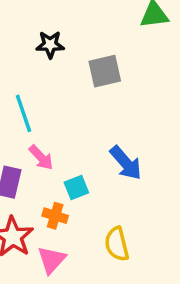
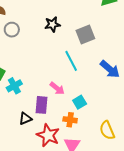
cyan line: (24, 113) -> (71, 61), moved
blue arrow: (126, 163) -> (110, 69), moved

